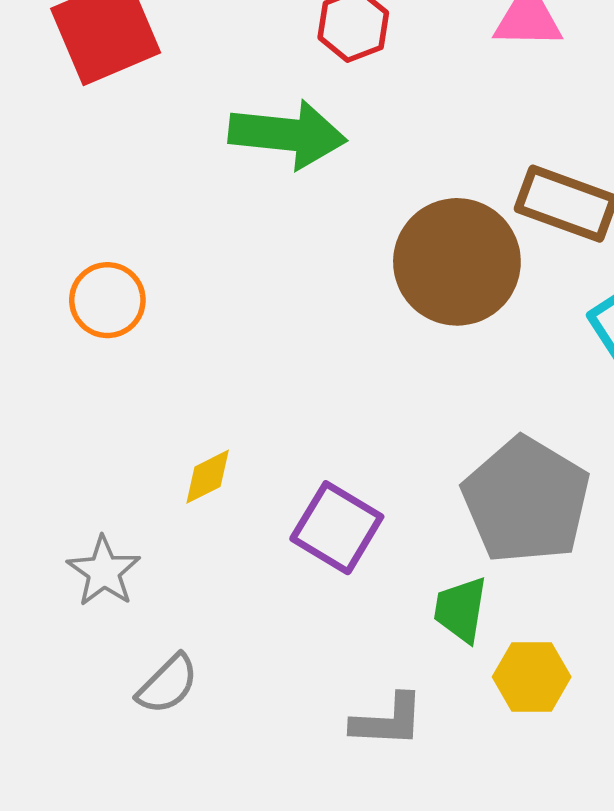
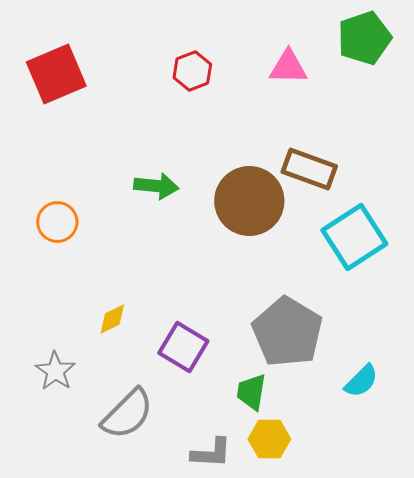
green arrow: (288, 134) -> (156, 186), moved, size x0.7
yellow hexagon: (532, 677) -> (269, 439), moved
gray semicircle: (167, 684) -> (127, 414), moved, size x1.5

